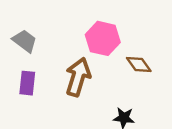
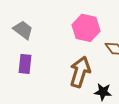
brown arrow: (78, 77) -> (80, 72), moved

